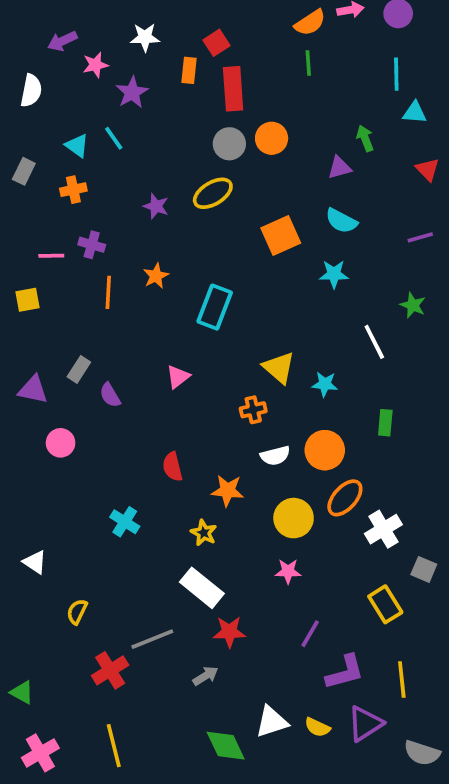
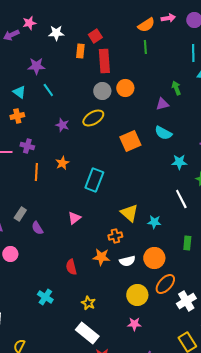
pink star: (95, 65) -> (29, 23), moved
purple star: (132, 92) -> (36, 66), moved, turned 30
cyan line: (114, 138) -> (48, 90), moved
cyan star: (334, 274) -> (179, 162), moved
orange star: (228, 491) -> (101, 257), moved

